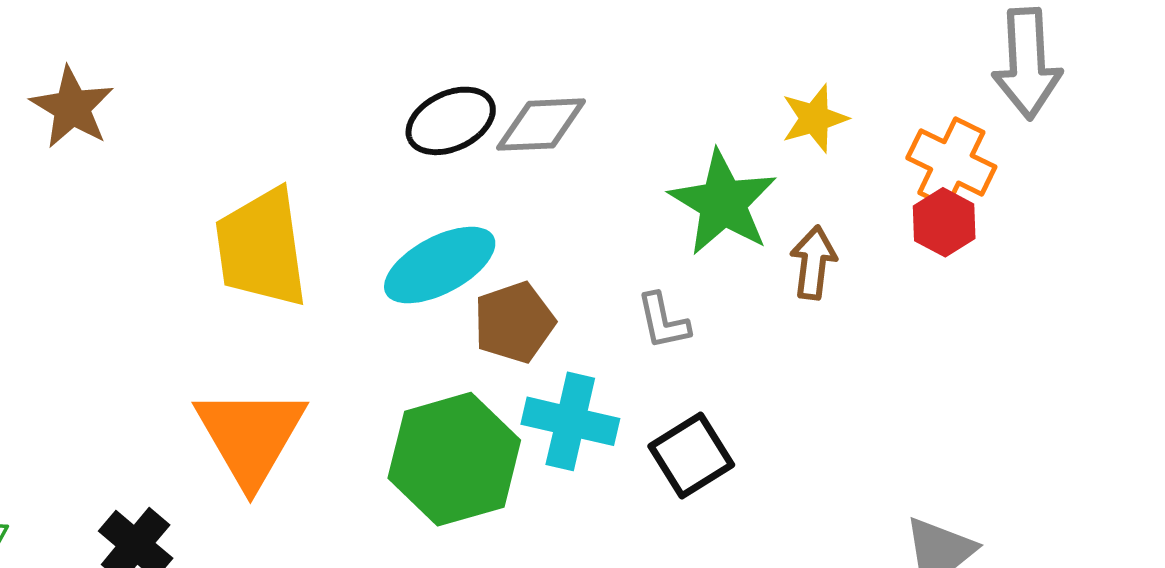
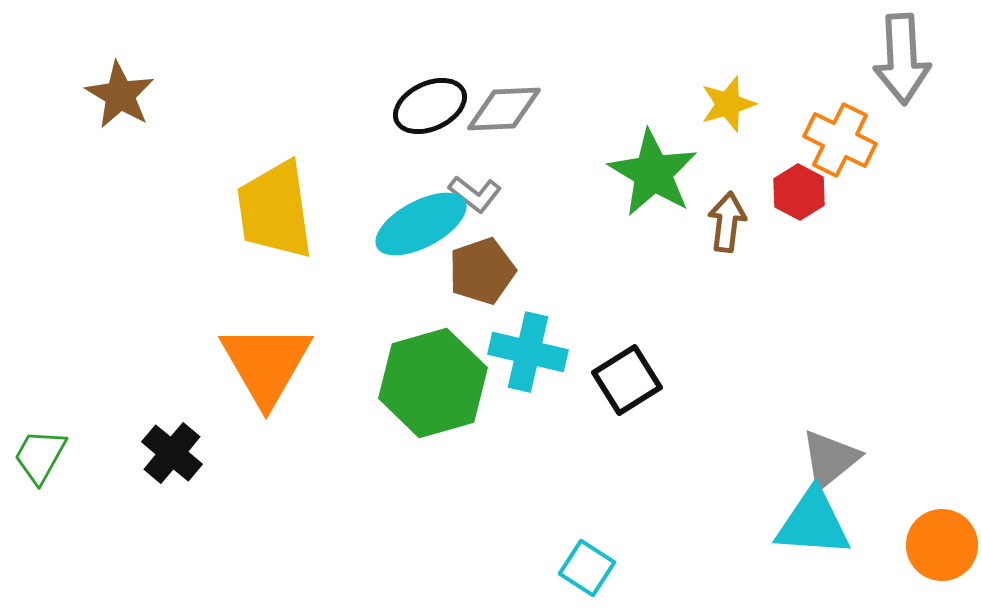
red hexagon: (944, 222) -> (799, 192), moved
gray L-shape: (663, 321) -> (475, 194), moved, turned -40

